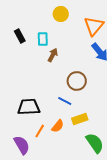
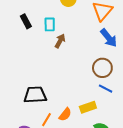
brown circle: (77, 81) -> (102, 68), moved
blue line: (65, 101) -> (106, 89), moved

